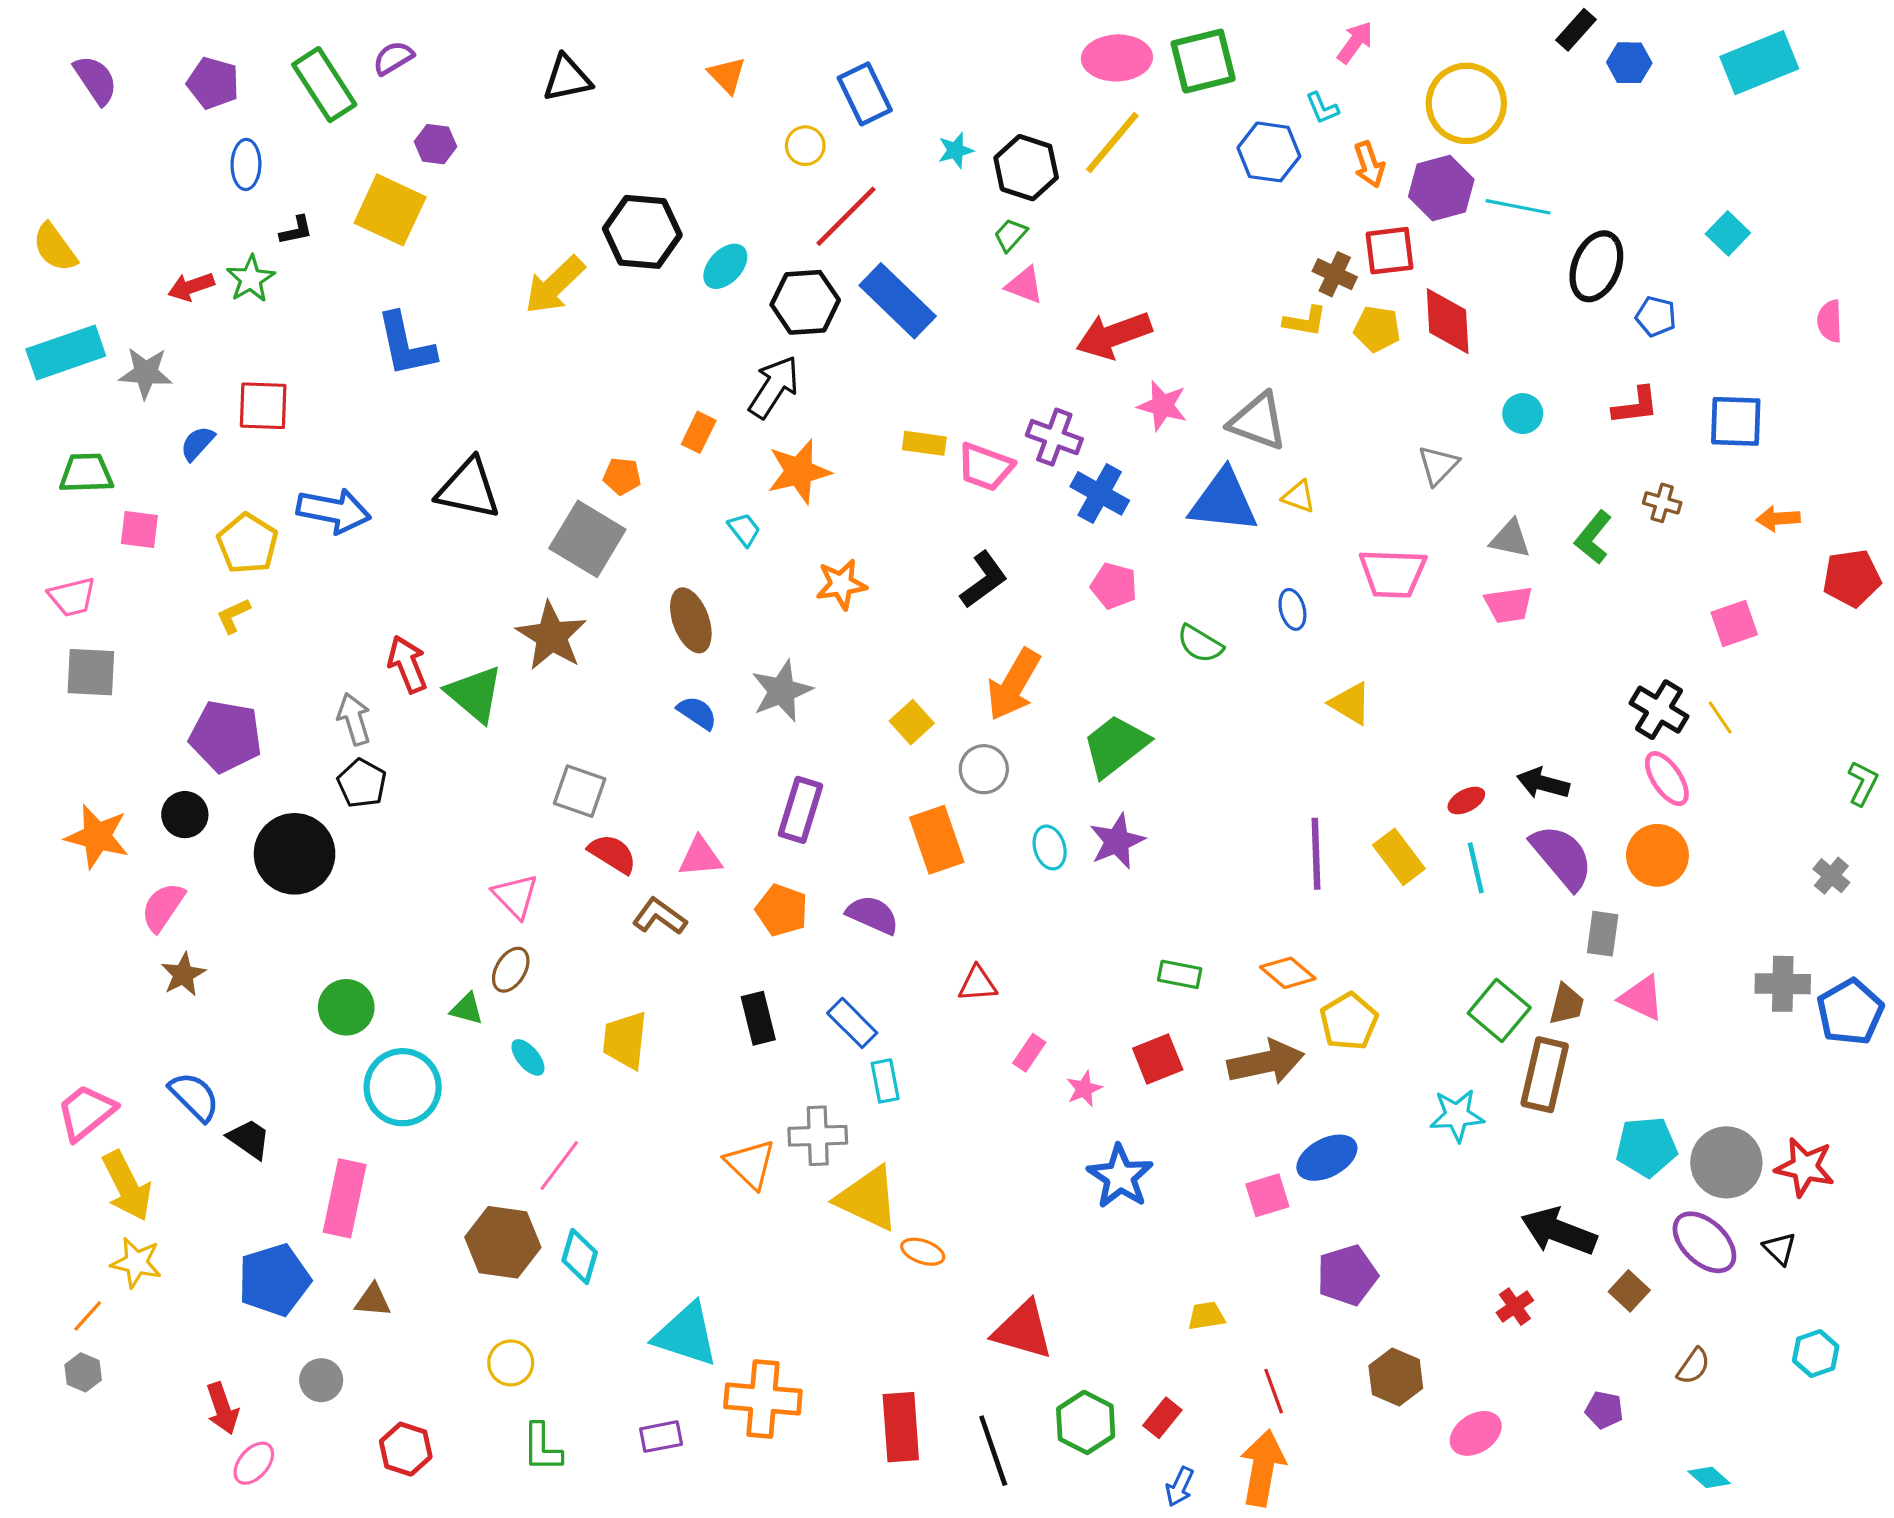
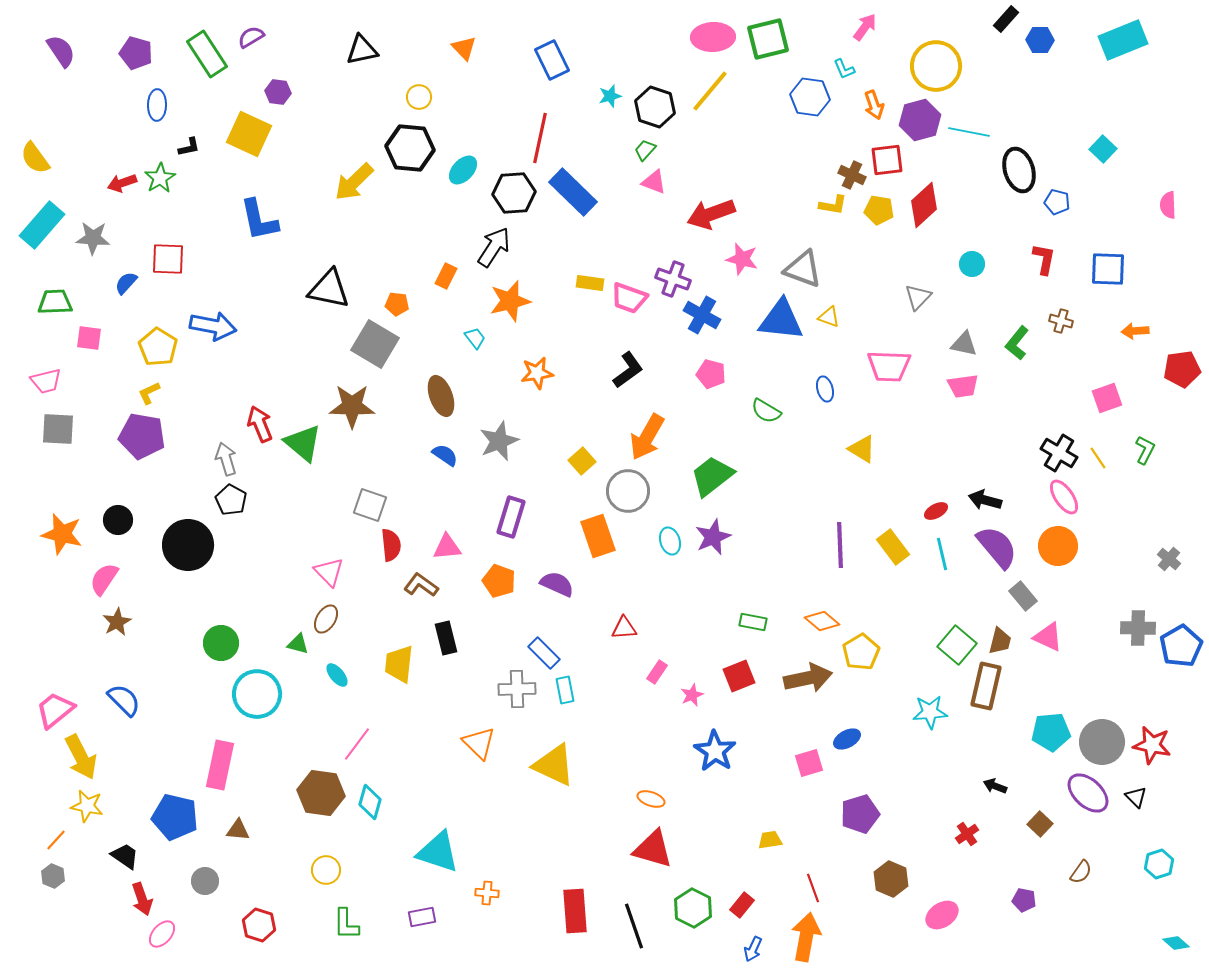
yellow circle: (805, 146) -> (419, 97), moved
red line: (846, 216) -> (540, 138), turned -33
black ellipse: (1596, 266) -> (1019, 170), turned -39
red diamond: (1448, 321) -> (924, 205), turned 51
cyan rectangle: (66, 352) -> (42, 225), turned -30
red L-shape: (1636, 406) -> (1044, 259), turned -72
black triangle: (468, 489) -> (329, 289), moved
brown star: (551, 636) -> (352, 406), turned -30
purple pentagon: (226, 736) -> (142, 436), moved
gray circle: (984, 769) -> (628, 491), size x1.4
green L-shape: (1863, 783) -> (1145, 450), moved
red semicircle: (613, 854) -> (391, 545), turned 52
gray rectangle: (1603, 934) -> (1023, 596), turned -48
black rectangle: (758, 1018) -> (446, 638), moved
gray cross: (818, 1136) -> (517, 689), moved
black trapezoid: (249, 1139) -> (125, 856), moved
blue ellipse: (1327, 1158) -> (847, 739), size x0.7
black arrow: (1559, 1231) -> (995, 786), size x0.5
orange ellipse: (923, 1252) -> (651, 799), moved
blue pentagon: (274, 1280) -> (175, 817), turned 30
orange cross: (763, 1399) -> (487, 893), size x0.5
cyan diamond: (1709, 1477) -> (1176, 943), moved

